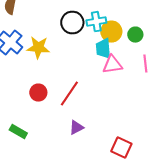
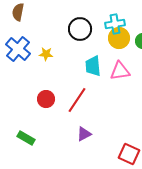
cyan cross: (96, 22) -> (115, 24), moved
yellow star: (38, 48) -> (46, 54), size x0.6
cyan trapezoid: (103, 49) -> (93, 66), moved

